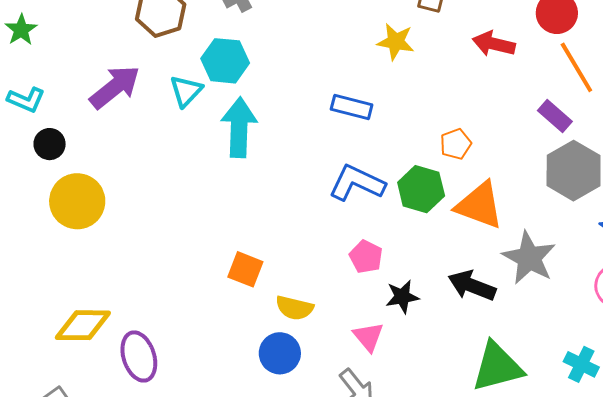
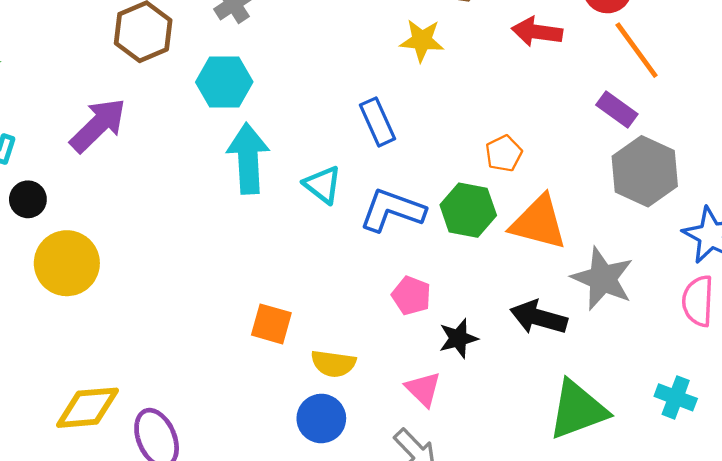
cyan triangle: (186, 91) -> (323, 185), moved, turned -30
blue rectangle: (352, 107) -> (378, 122), turned 57

